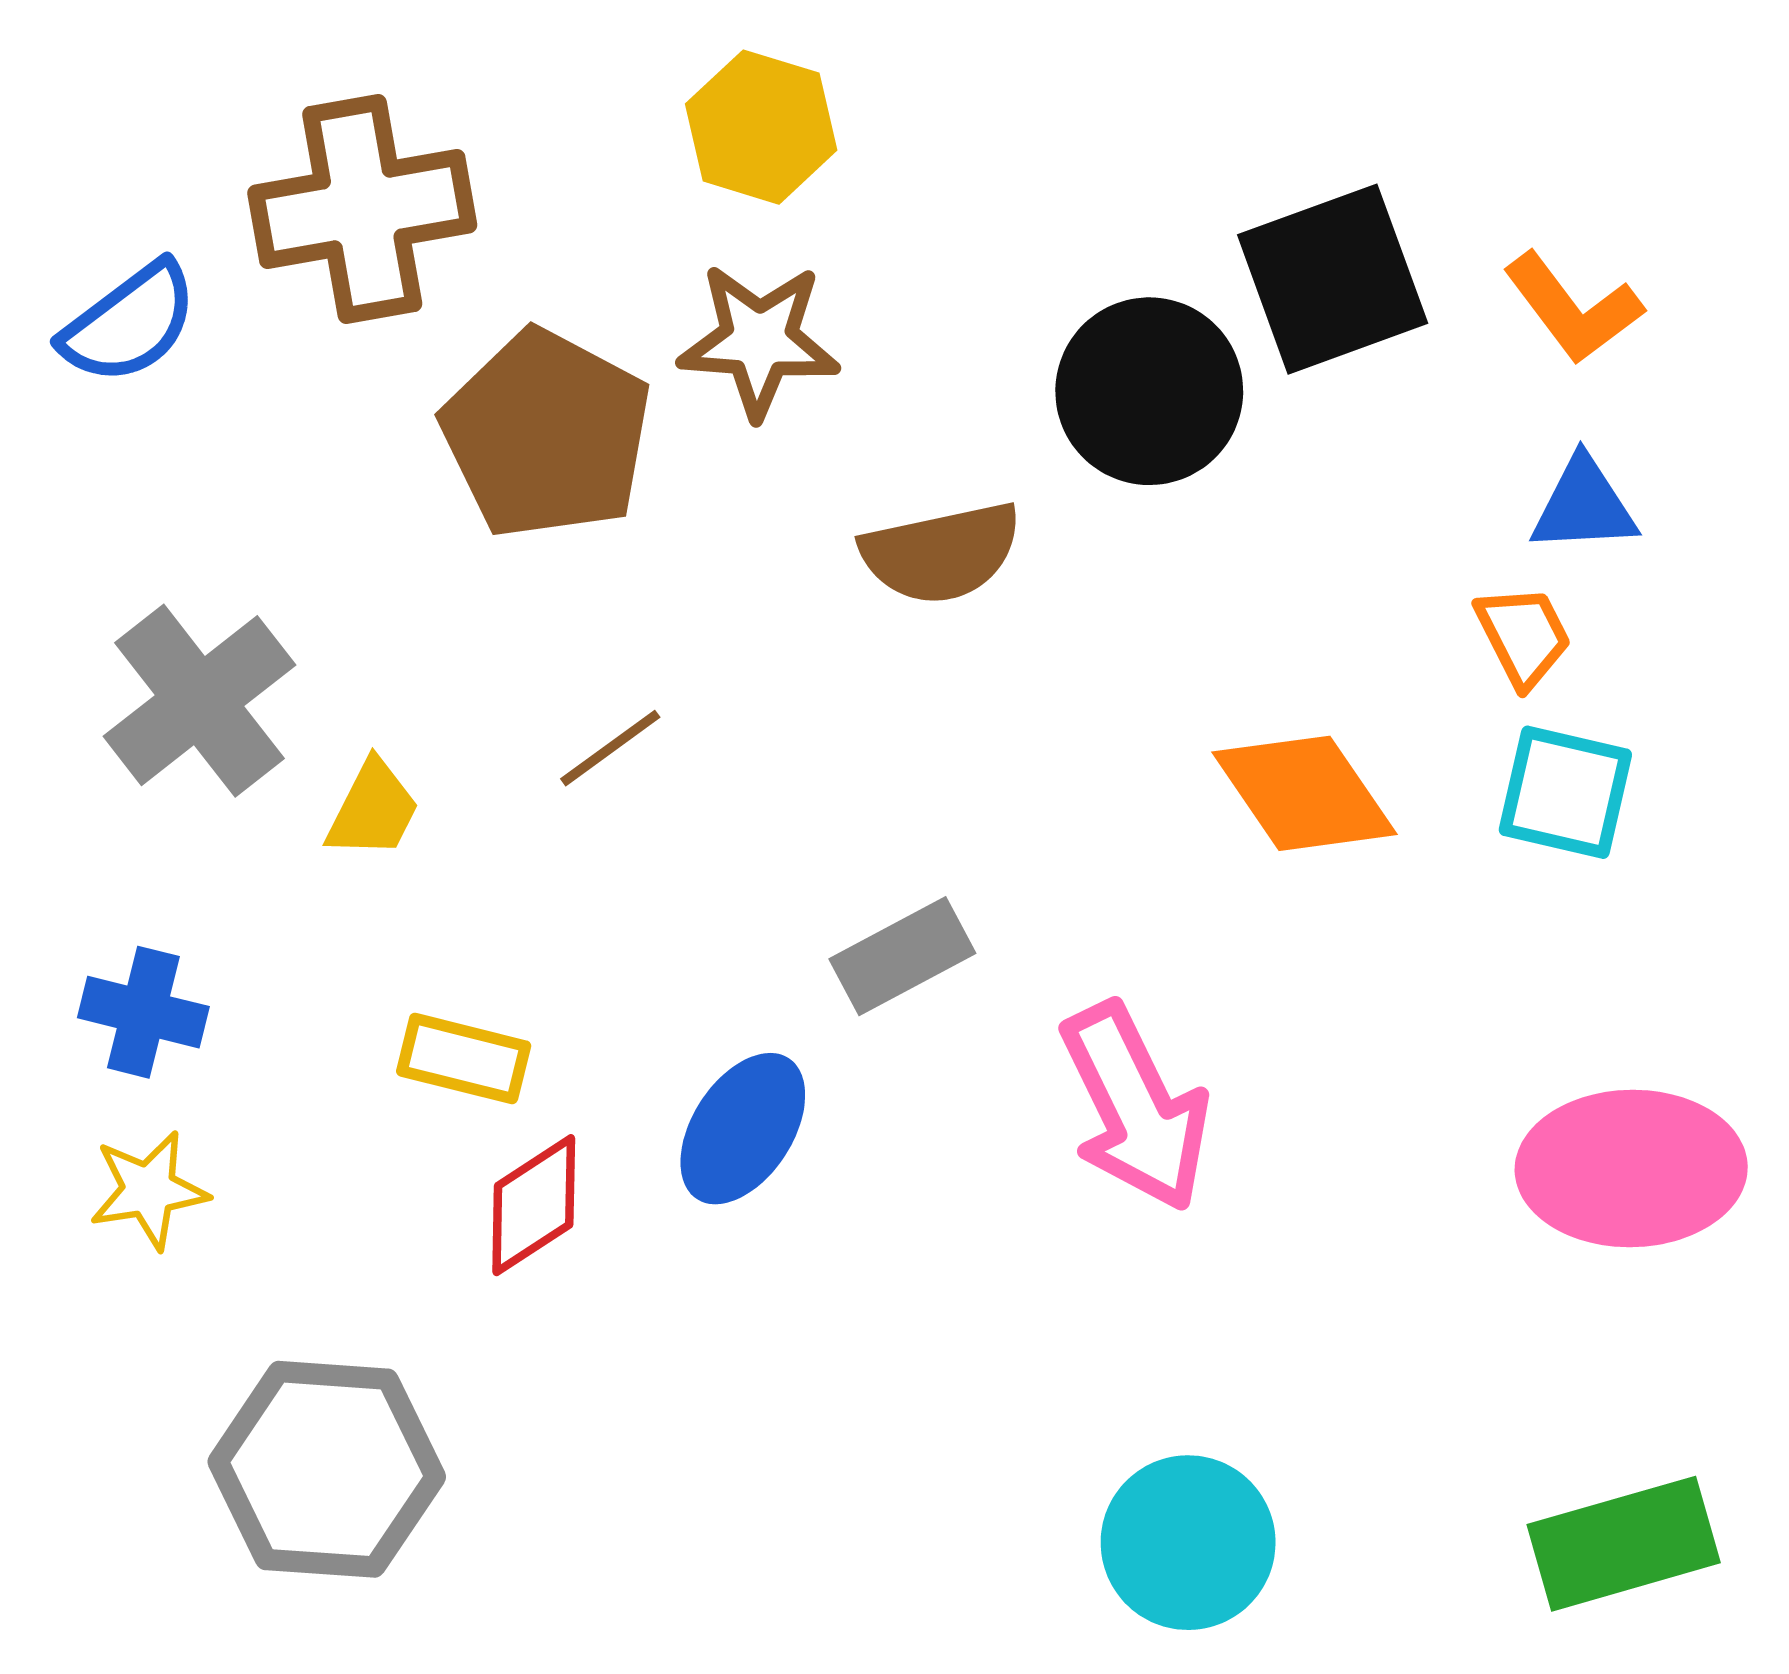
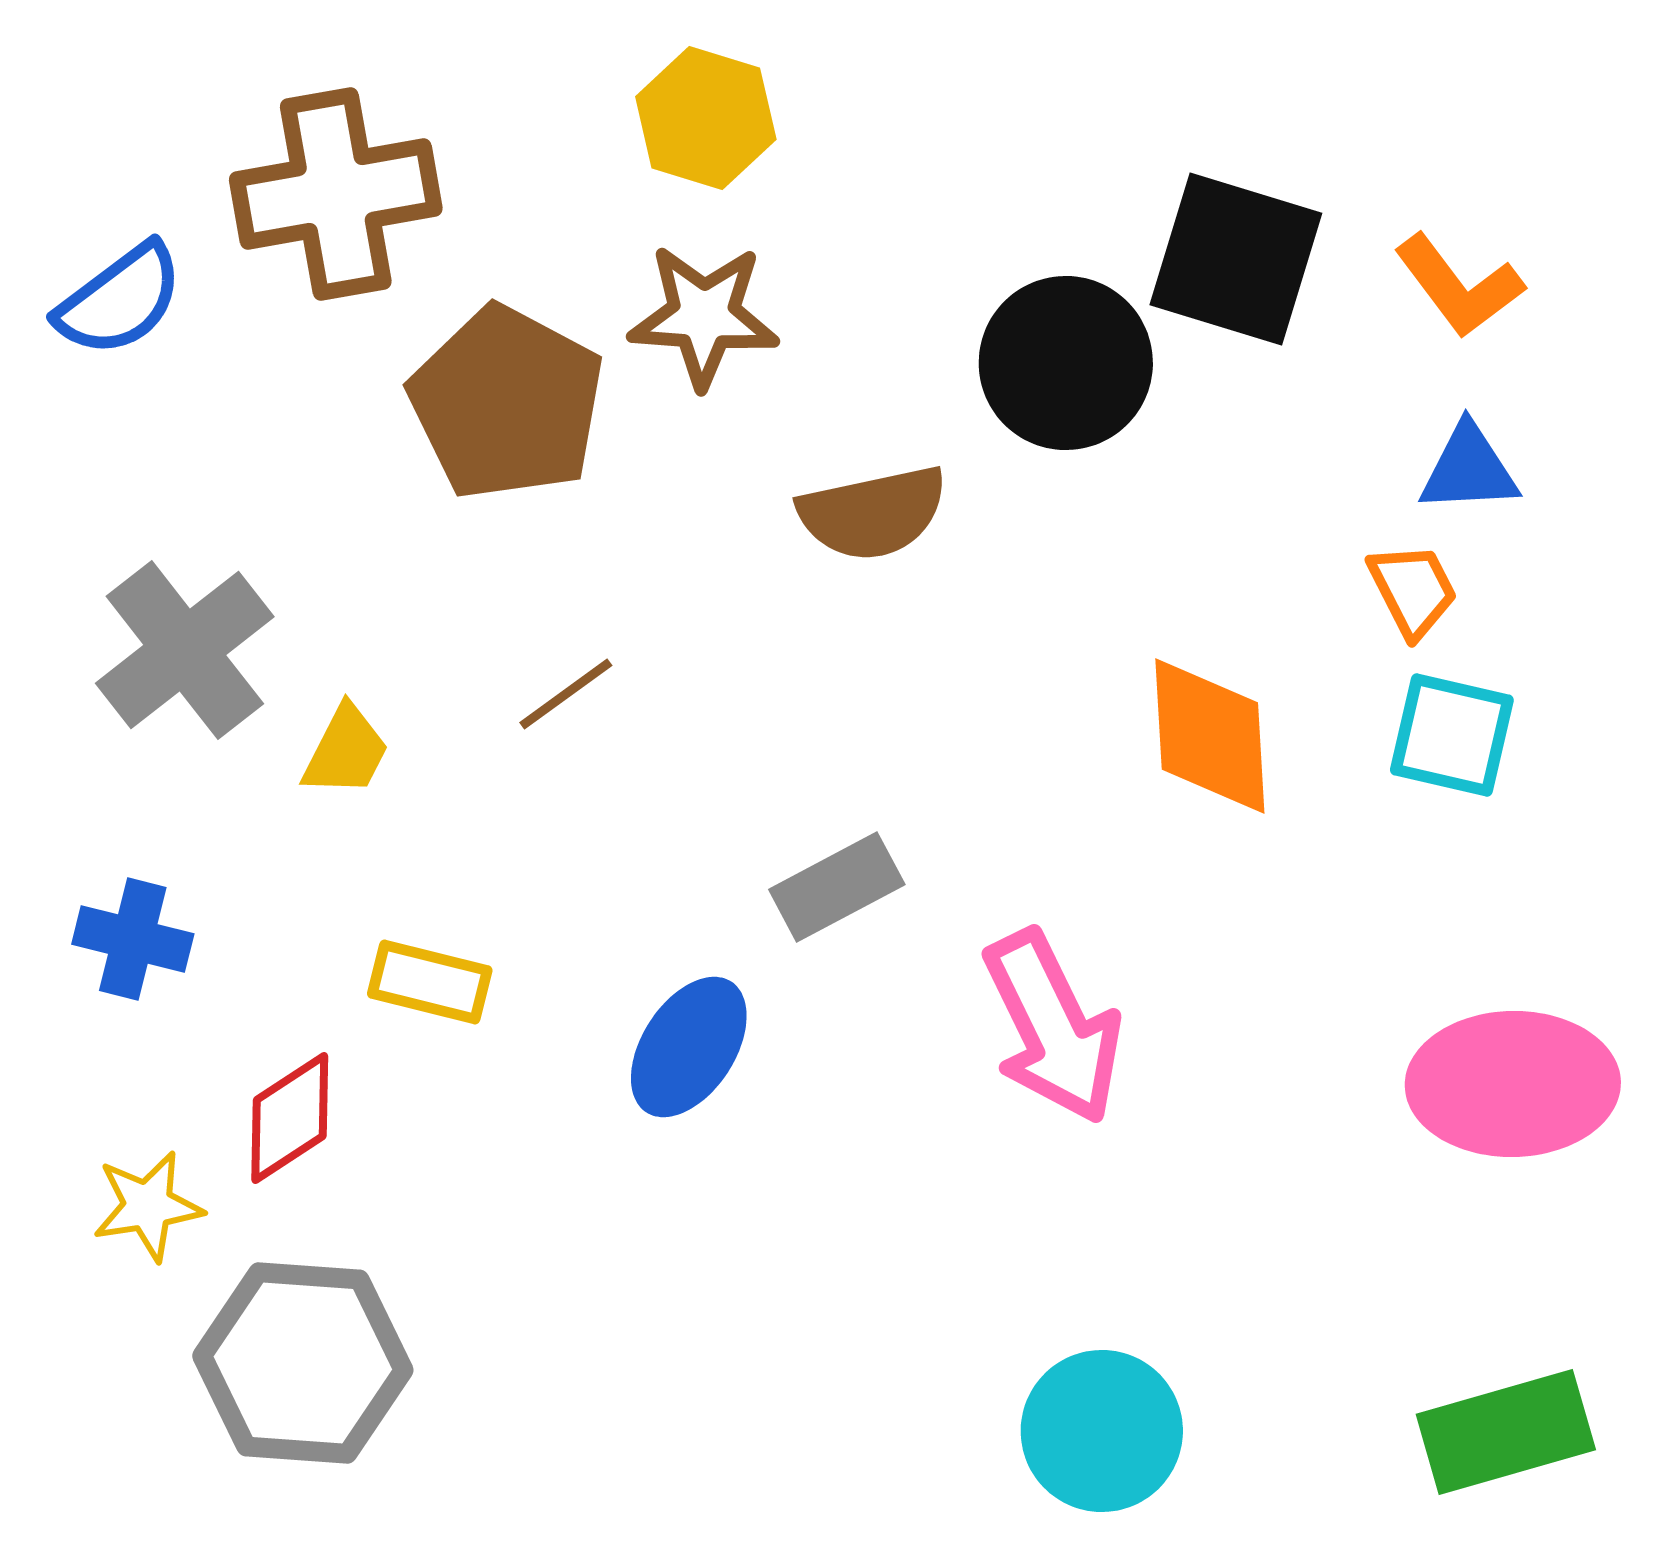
black square: (1333, 279) -> (1236, 259), turned 37
orange diamond: (1305, 793) -> (1210, 736), turned 31
yellow star: (149, 1190) -> (148, 1206), moved
red diamond: (534, 1205) -> (290, 1118), moved

